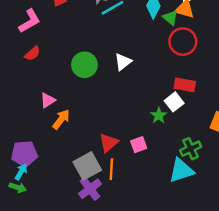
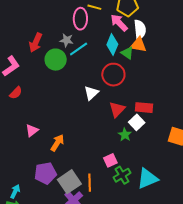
red circle: (183, 42) -> (113, 75), moved
green circle: (84, 65) -> (56, 60), moved
orange arrow: (61, 119) -> (57, 143), moved
red triangle: (109, 143) -> (117, 109), moved
green cross: (191, 149) -> (122, 175), moved
purple pentagon: (24, 154) -> (45, 173), moved

